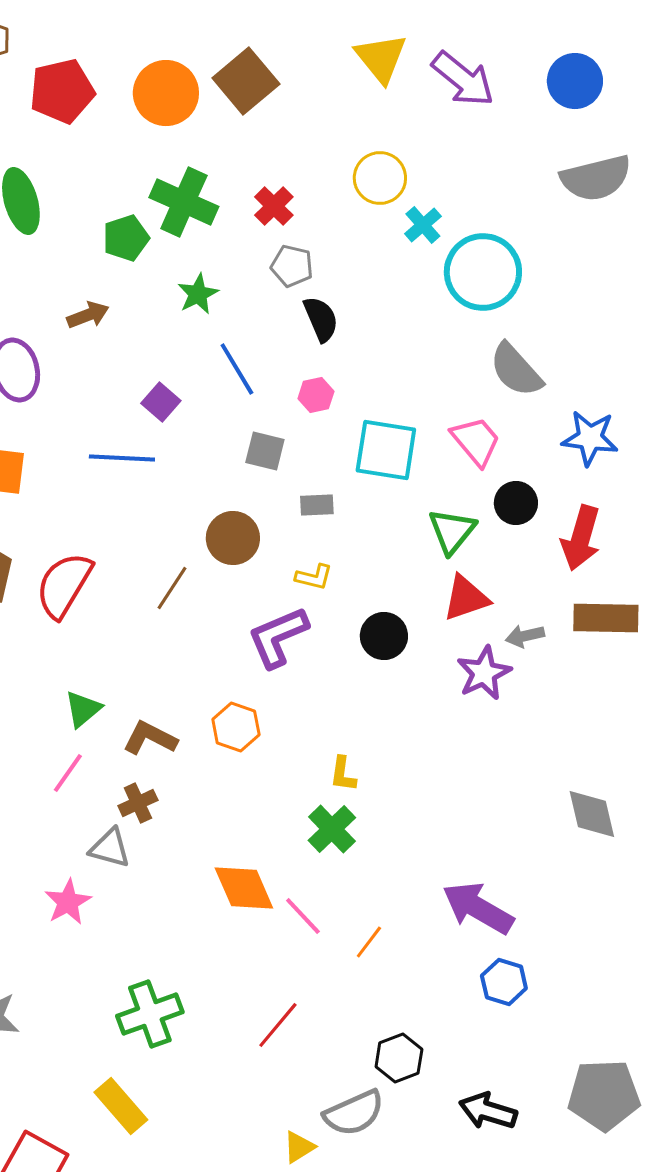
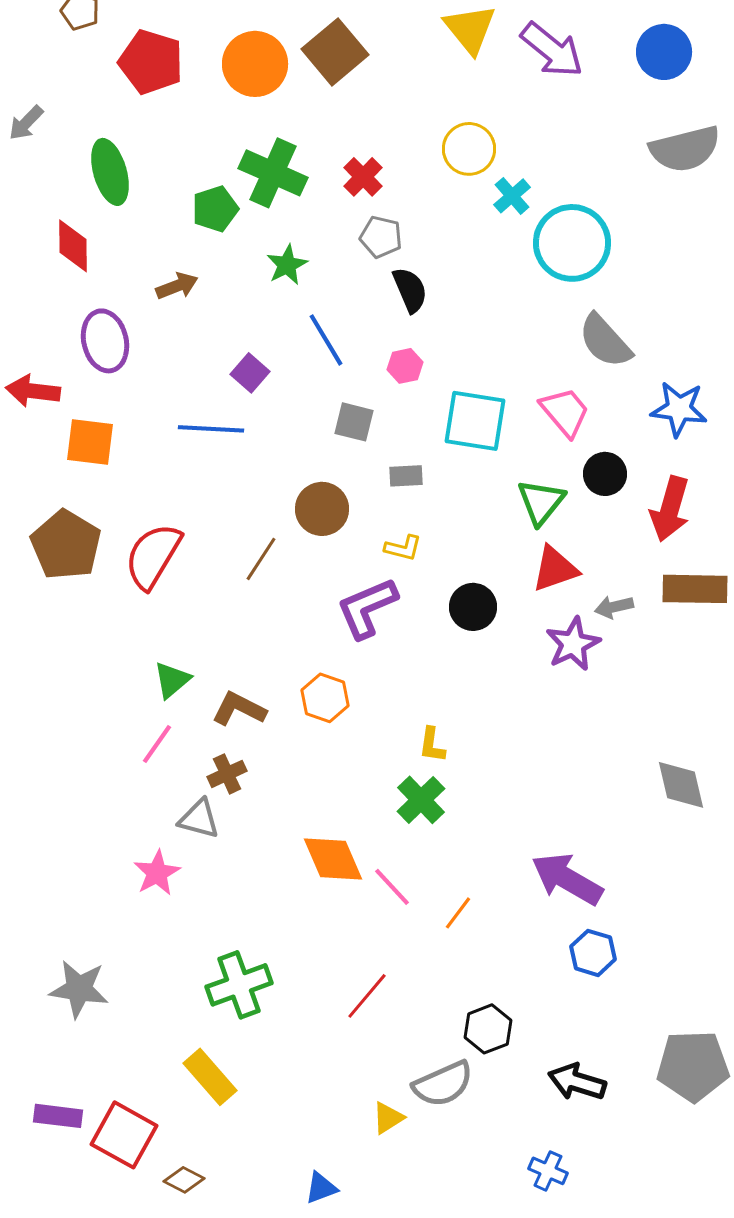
red pentagon: (62, 91) -> (151, 62), turned 30

